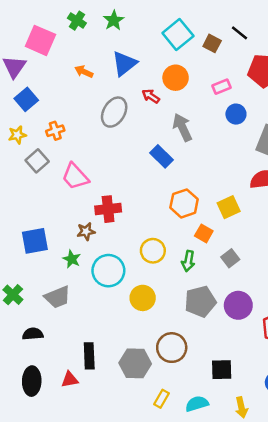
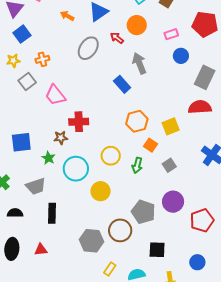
gray pentagon: (200, 302) -> (143, 212), moved, turned 30
black rectangle: (89, 356) -> (52, 213), moved

